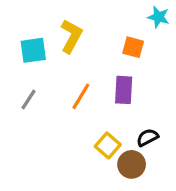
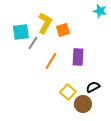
orange square: (133, 47) -> (63, 30), moved, turned -32
gray line: (29, 99) -> (33, 43), moved

